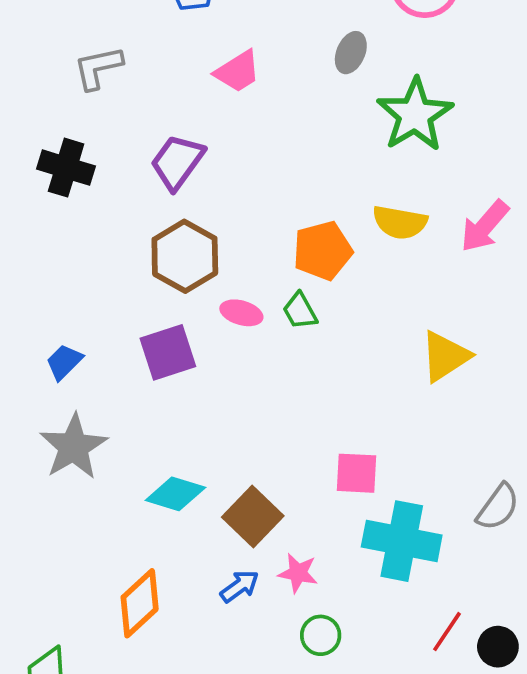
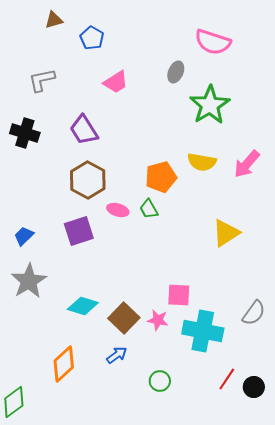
purple trapezoid: (177, 162) -> (84, 130), turned -68
pink star: (298, 573) -> (158, 320), moved

